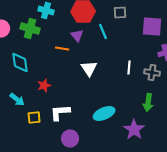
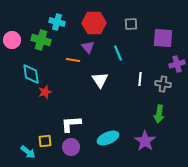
cyan line: (103, 32) -> (118, 53), moved
red star: (44, 86) -> (45, 92), moved
cyan arrow: (17, 100) -> (28, 152), moved
cyan ellipse: (104, 114) -> (108, 138), moved
yellow square: (34, 118) -> (45, 141), moved
purple circle: (70, 138) -> (71, 147), moved

